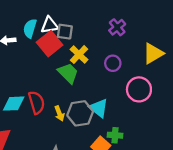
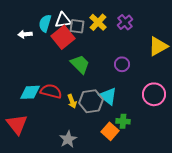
yellow cross: (79, 55) -> (98, 22), moved
purple circle: (113, 63) -> (122, 64), moved
pink circle: (139, 89) -> (154, 94), moved
red semicircle: (36, 102) -> (51, 91), turned -60

